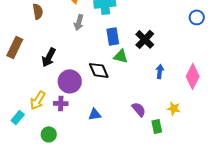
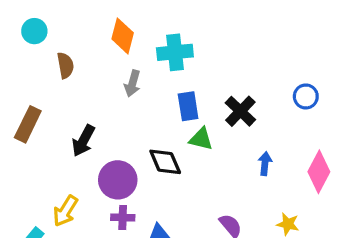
blue circle: (197, 17) -> (306, 96), moved
purple cross: (61, 103) -> (123, 217), moved

